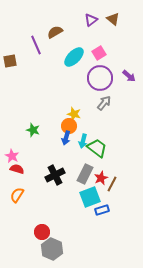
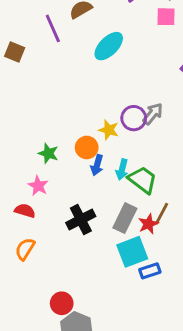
pink square: (99, 53) -> (166, 17), moved, turned 32
brown square: (10, 61) -> (15, 52), turned 32
purple circle: (100, 78) -> (134, 118), moved, size x0.7
orange circle: (69, 126) -> (87, 147), moved
pink star: (12, 156) -> (38, 186), moved
brown line: (112, 184) -> (162, 214), moved

